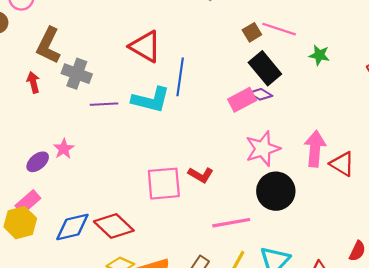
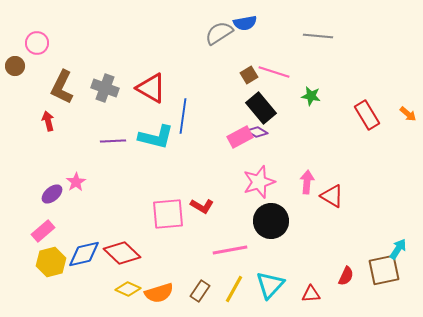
gray cross: (77, 74) -> (105, 88), moved
pink arrow: (315, 149) -> (307, 182), size x0.7
yellow hexagon: (20, 223) -> (51, 262), moved

